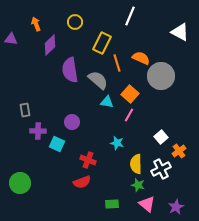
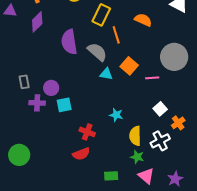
purple diamond: (50, 45) -> (37, 22), moved
orange semicircle: (141, 58) -> (143, 20), moved
gray circle: (161, 76) -> (174, 57), moved
pink line: (129, 115) -> (152, 78), moved, turned 56
purple circle: (72, 122) -> (51, 88), moved
cyan square: (57, 144) -> (64, 105), moved, turned -35

